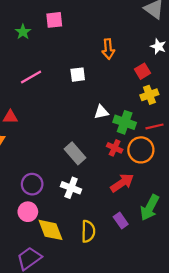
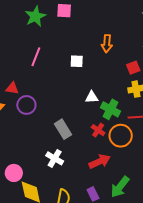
green star: (23, 32) -> (35, 16), size x1.5
pink line: (31, 77) -> (36, 57), turned -48
purple circle: (32, 184) -> (26, 105), moved

